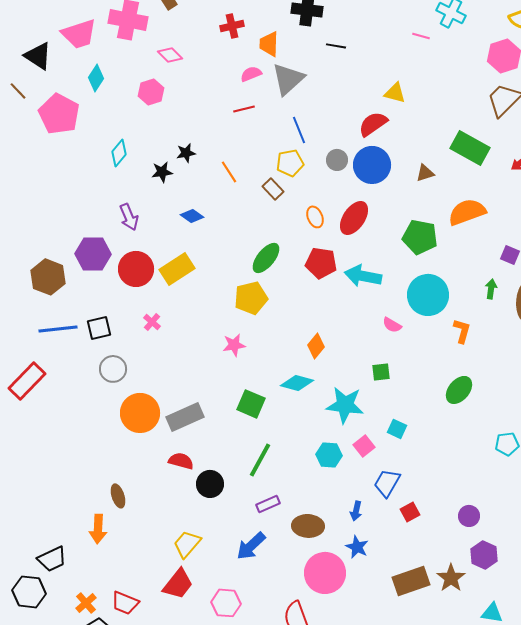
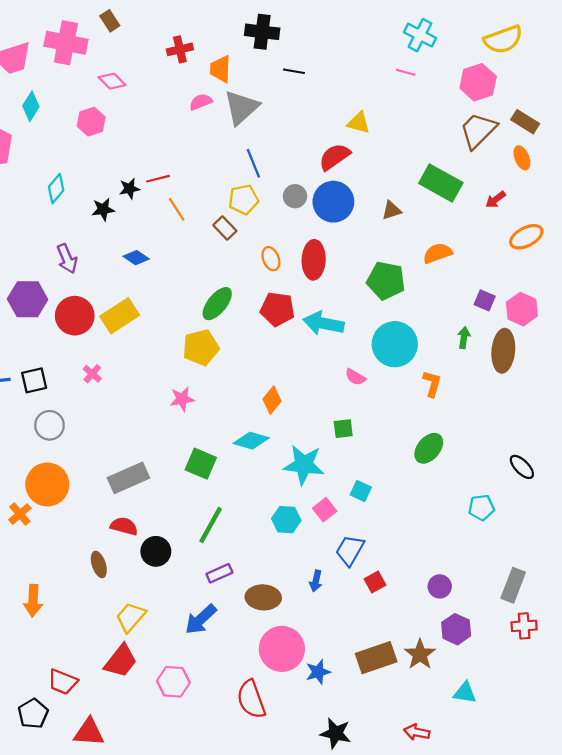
pink line: (421, 36) -> (406, 72), moved
red line: (244, 109) -> (158, 179), moved
orange semicircle: (467, 212) -> (438, 253), size x0.7
red ellipse: (354, 218) -> (314, 260), turned -32
orange circle: (140, 413) -> (47, 484), moved
brown ellipse: (118, 496) -> (99, 564), moved
blue star: (357, 547) -> (318, 672), moved, turned 30
orange cross: (86, 603) -> (20, 514), moved

